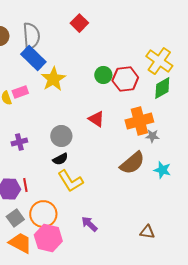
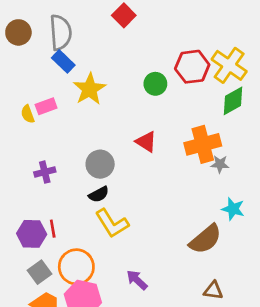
blue rectangle: (33, 58) -> (63, 61), size x0.7
red hexagon: (125, 79) -> (192, 67), moved
brown semicircle: (132, 163) -> (205, 239), moved

